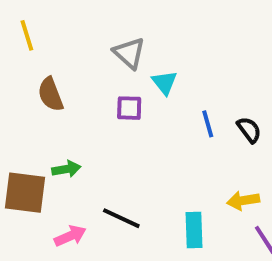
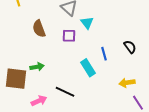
brown semicircle: (51, 94) -> (39, 29), moved
blue line: (208, 124) -> (104, 54), moved
cyan rectangle: (194, 230) -> (88, 68), moved, turned -30

